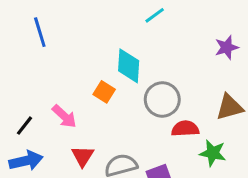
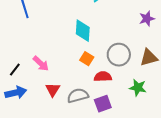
orange square: (104, 92) -> (87, 59), moved
gray circle: (162, 99) -> (119, 55), moved
red semicircle: (185, 129) -> (103, 77), moved

